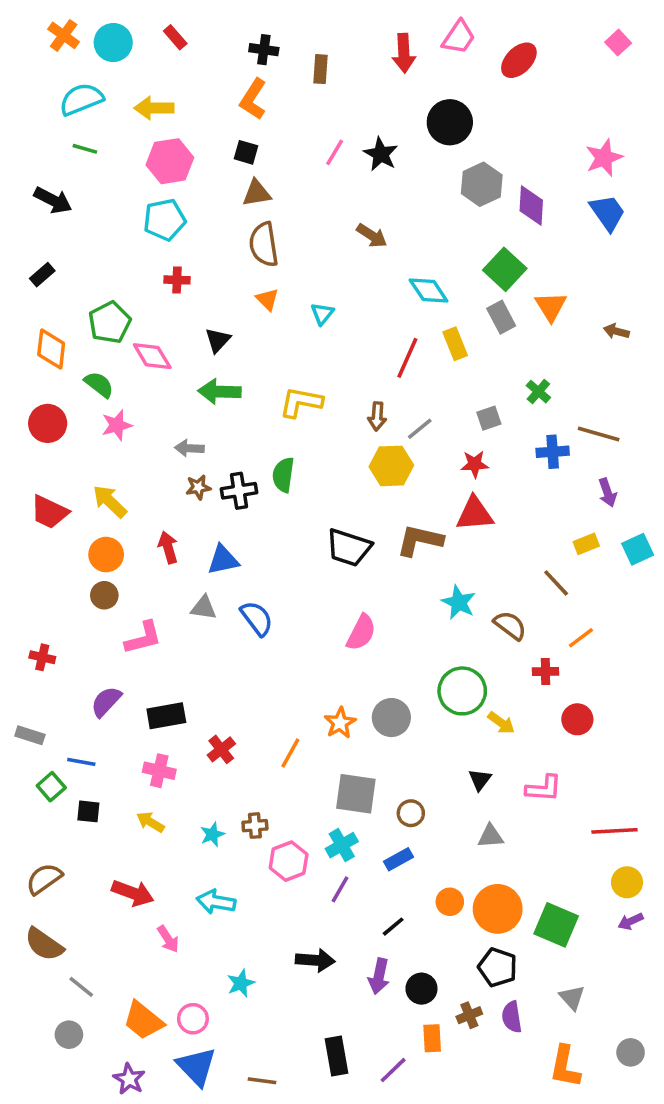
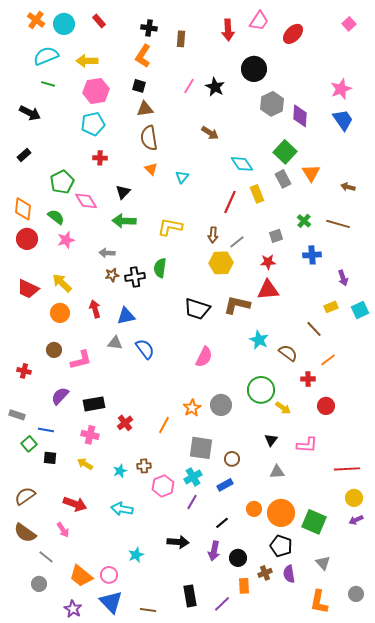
orange diamond: (51, 349) -> (23, 209), moved
brown line: (599, 434) -> (338, 224), moved
brown circle: (104, 595) -> (54, 350), moved
pink arrow: (168, 939) -> (63, 530), moved

